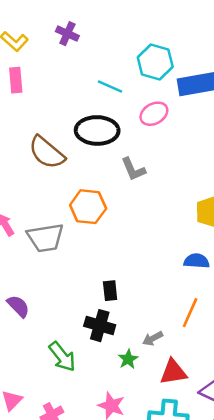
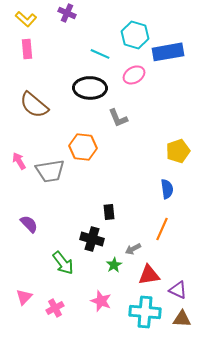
brown semicircle: (47, 152) -> (34, 105), moved
blue semicircle: (197, 261) -> (167, 189), turned 78
black rectangle: (110, 291) -> (109, 212), moved

